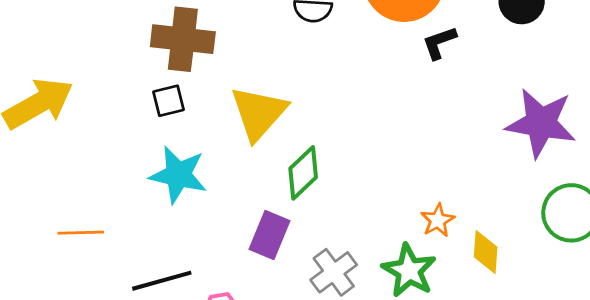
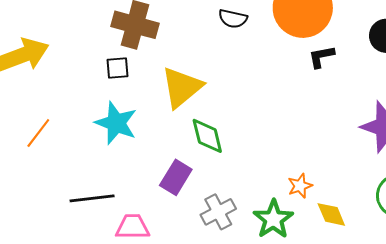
green diamond: (303, 173) -> (207, 136), turned -69
orange line: (81, 233) -> (38, 133), moved, turned -60
yellow diamond: (486, 252) -> (331, 214), turned -36

